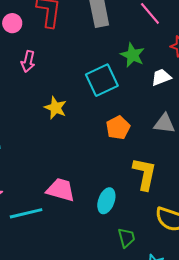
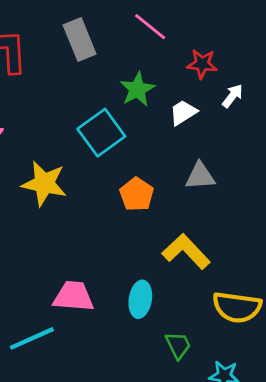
green star: (133, 55) -> (137, 89), turned 30
yellow star: (55, 108) -> (44, 184), size x1.4
yellow L-shape: (145, 174) -> (186, 251), turned -44

